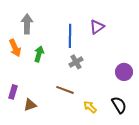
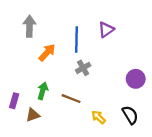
orange arrow: (15, 48) -> (47, 53), moved, turned -114
green arrow: (39, 54) -> (43, 91), moved

